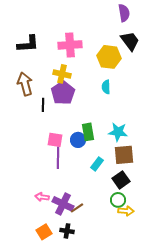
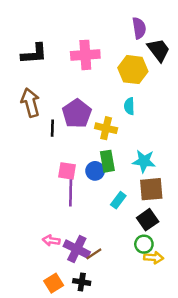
purple semicircle: (124, 13) -> (139, 28), moved
yellow cross: (62, 74) -> (106, 128), moved

